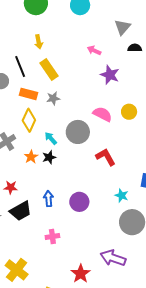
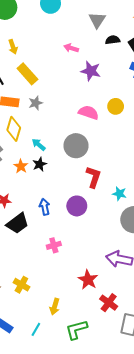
gray circle: (78, 132) -> (76, 146), moved
red L-shape: (106, 157) -> (94, 177), moved, turned 55
yellow cross: (17, 270) -> (21, 285), size x0.7

